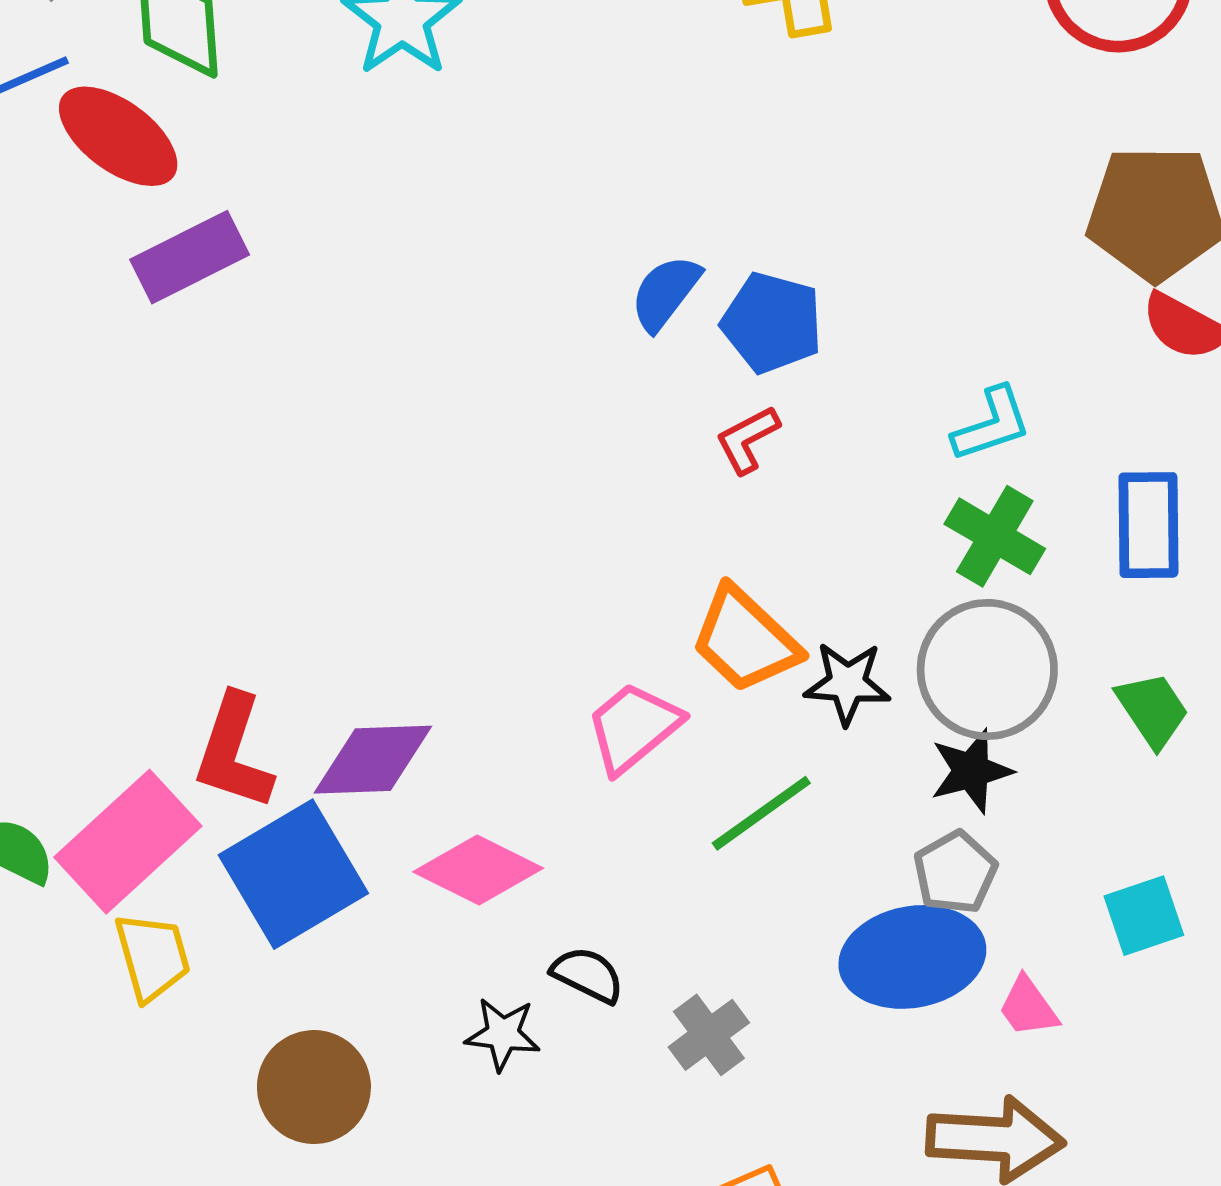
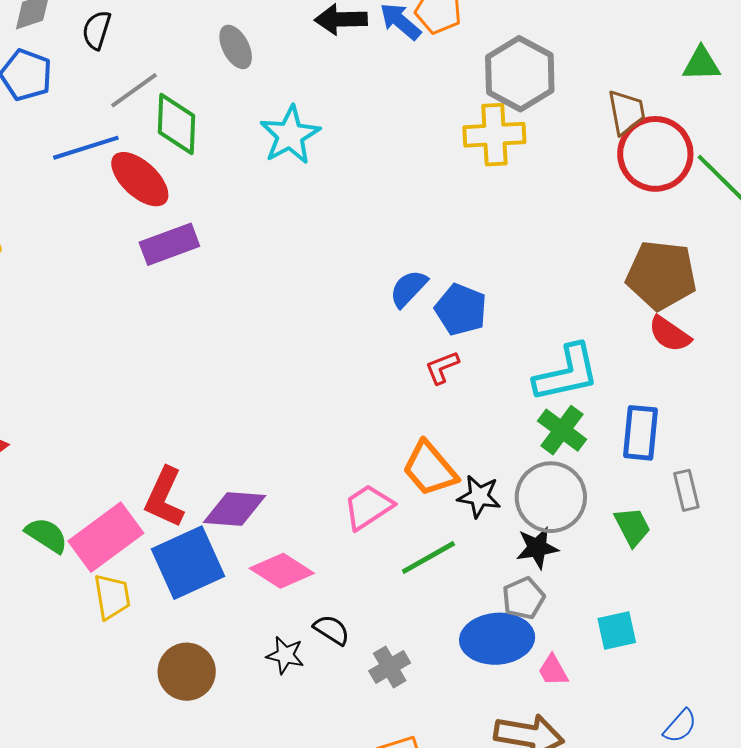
cyan L-shape: (992, 424) -> (567, 373), size x1.6

